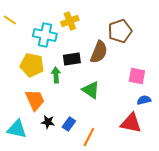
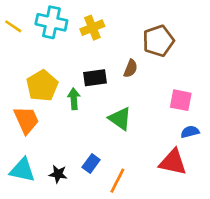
cyan cross: (45, 35) -> (51, 22), moved
brown semicircle: (99, 52) -> (131, 68), size x0.6
yellow pentagon: (32, 65) -> (42, 86), turned 30
orange trapezoid: (35, 100) -> (26, 120), moved
black star: (48, 122) -> (58, 174), moved

